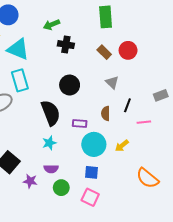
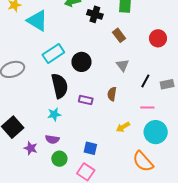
black cross: (66, 45) -> (95, 14), moved
red circle: (128, 50) -> (158, 38), moved
cyan rectangle: (20, 80) -> (53, 54), moved, turned 65
black line: (127, 105) -> (145, 81), moved
cyan circle: (94, 144) -> (156, 132), moved

